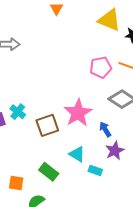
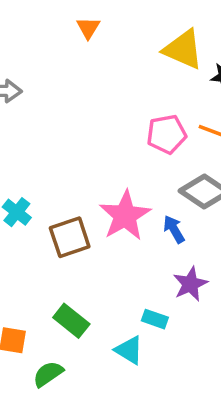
blue arrow: (105, 129) -> (174, 229), moved
cyan triangle: (77, 154) -> (129, 350), moved

